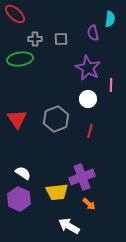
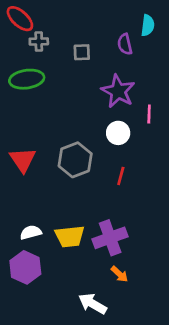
gray cross: (35, 39) -> (39, 41), moved
white semicircle: (23, 173) -> (31, 232), turned -49
yellow trapezoid: (57, 192) -> (70, 236), moved

